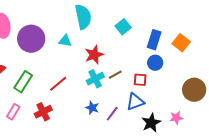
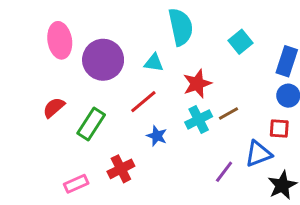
red square: (140, 80) -> (279, 128), moved
red line: (58, 84) -> (143, 102), moved
blue star: (92, 108) -> (157, 136), moved
pink rectangle: (13, 112) -> (76, 184), moved, turned 35

